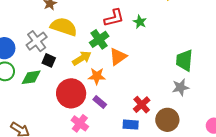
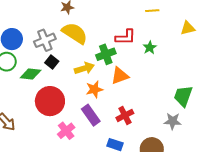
orange star: (97, 76) -> (94, 89), turned -30
red circle: (71, 93) -> (50, 101), moved
purple rectangle: (100, 102) -> (91, 115), size x1.5
red cross: (142, 105) -> (125, 115), moved

